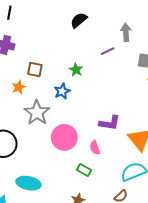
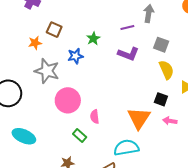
gray star: (37, 113) -> (47, 71), turned -30
purple L-shape: (110, 123) -> (128, 54), moved

